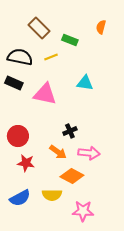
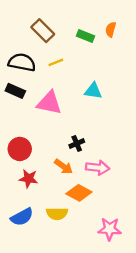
green rectangle: (70, 40) -> (85, 36), moved
pink star: (83, 211) -> (110, 229), moved

